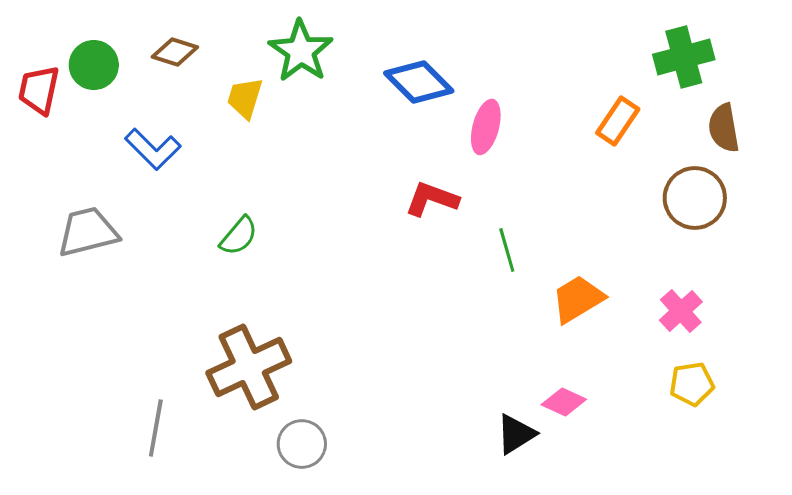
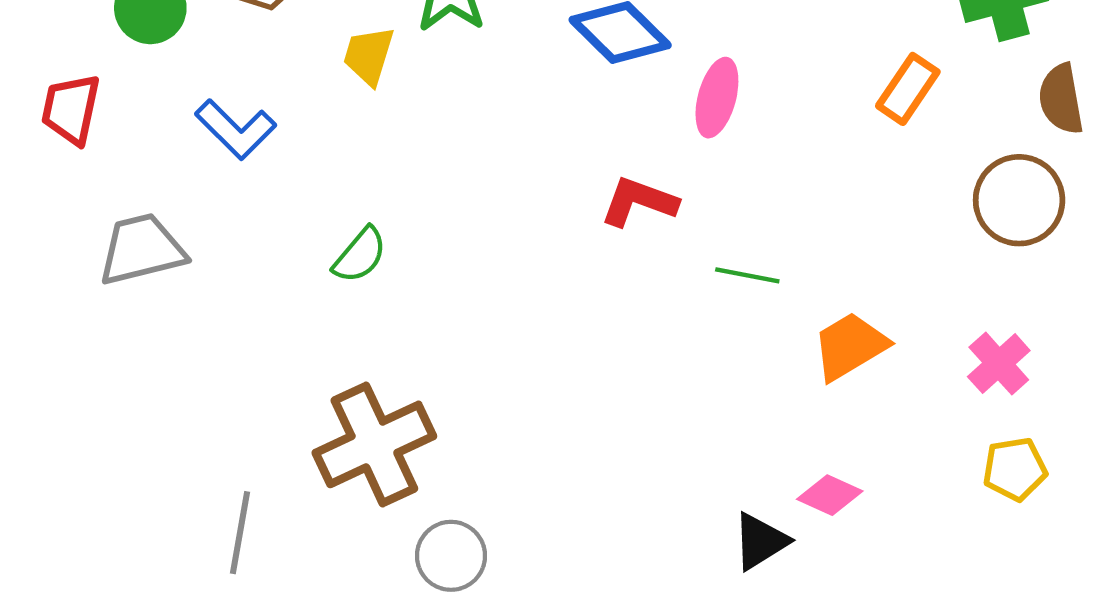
red trapezoid: (39, 90) -> (71, 109), moved
green line: (507, 250) -> (747, 275), turned -63

